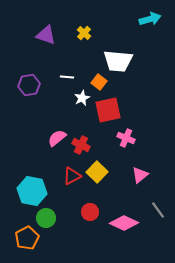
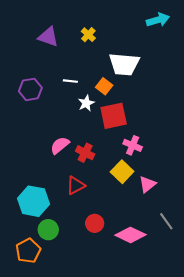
yellow square: (97, 172) -> (122, 172), moved

